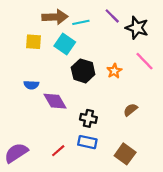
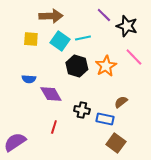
cyan line: (81, 22) -> (83, 38), moved
orange star: (114, 71) -> (106, 66), size x1.5
blue rectangle: (87, 142) -> (105, 119), moved
red line: (58, 151) -> (54, 127), moved, turned -32

